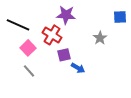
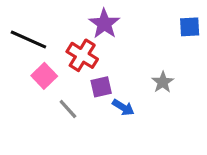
purple star: (66, 15) -> (104, 24), turned 30
gray star: (100, 38) -> (163, 82), moved
gray line: (29, 71) -> (68, 109), moved

